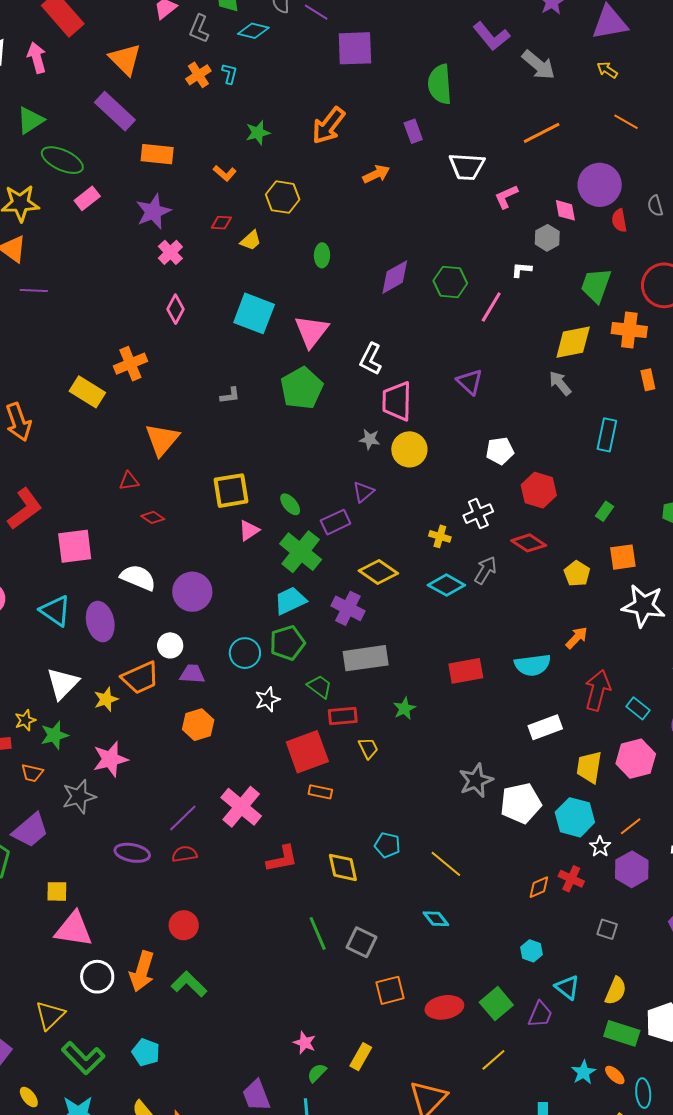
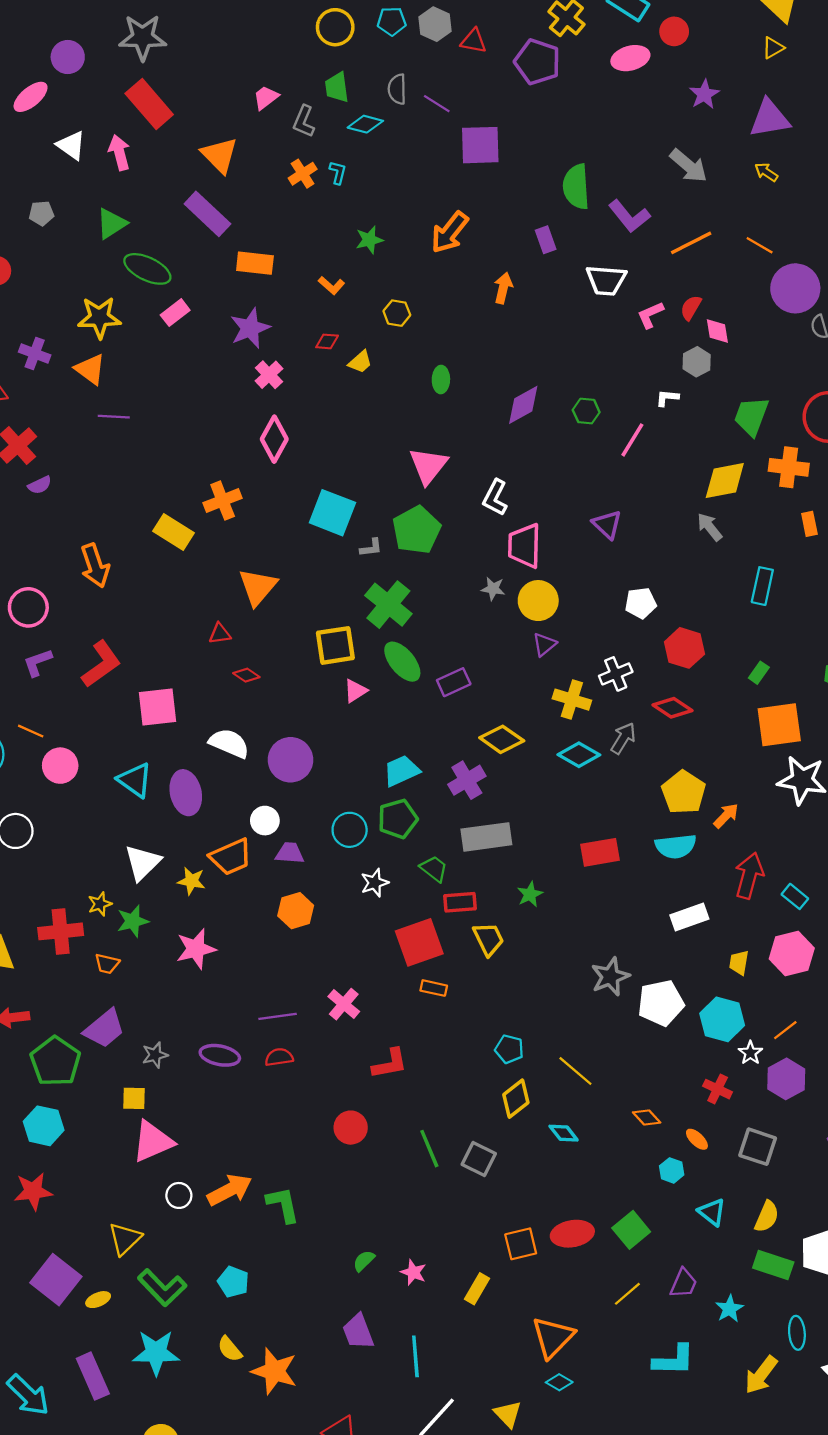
purple L-shape: (491, 36) -> (629, 216), moved
orange line: (626, 122) -> (760, 245), moved
orange arrow: (376, 174) -> (503, 288), turned -52
purple circle: (600, 185) -> (795, 288), moved
yellow hexagon: (283, 197) -> (397, 313), size x0.7
red semicircle: (619, 220) -> (691, 308), moved, turned 40
green hexagon: (450, 282) -> (586, 411), size x0.7
pink diamond: (176, 309) -> (274, 439), size x1.4
cyan square: (254, 313) -> (332, 513), moved
gray L-shape: (230, 395) -> (371, 548), moved
purple triangle: (363, 492) -> (544, 644), moved
green ellipse: (290, 504) -> (402, 662), size x1.6
yellow cross: (440, 536) -> (572, 700), size x1.5
green cross: (301, 552) -> (388, 605), moved
orange square: (623, 557) -> (779, 725), size x1.5
yellow pentagon: (577, 573) -> (684, 792), moved, size x1.5
purple cross: (348, 608) -> (467, 780), turned 32
yellow star: (106, 699) -> (191, 881), turned 30
yellow trapezoid: (368, 748) -> (488, 939), size x1.4
yellow trapezoid: (589, 767) -> (739, 963), size x0.7
gray star: (79, 797) -> (155, 1055), moved, size x0.7
pink cross: (241, 807) -> (344, 1004), size x0.7
purple line: (183, 818) -> (278, 1016), turned 36
yellow diamond: (343, 867) -> (516, 1099), moved, turned 64
orange diamond: (539, 887) -> (647, 1117), moved, turned 70
red circle: (184, 925) -> (351, 1128), moved
pink triangle: (74, 929) -> (153, 1141), turned -33
gray square: (607, 929) -> (758, 1147), size x1.6
orange arrow: (142, 971) -> (230, 1190), turned -135
white circle: (97, 977) -> (179, 1195), size x0.7
green L-shape: (189, 984) -> (283, 1205), turned 33
orange square: (390, 990) -> (521, 1244), moved
purple trapezoid: (540, 1014) -> (683, 1283), moved
green semicircle: (317, 1073) -> (364, 1261), moved
orange ellipse: (615, 1075) -> (697, 1139), moved
yellow ellipse: (29, 1097) -> (98, 1300), moved, turned -75

